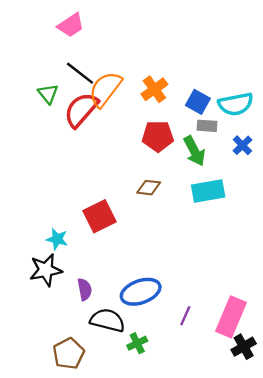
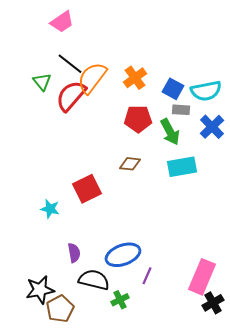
blue cross: (242, 145) -> (212, 127), size x1.4
black star: (46, 270) -> (40, 290), moved
purple line: (185, 316) -> (147, 276), moved

